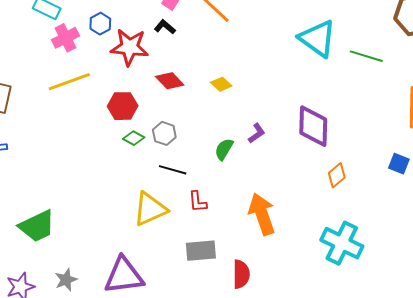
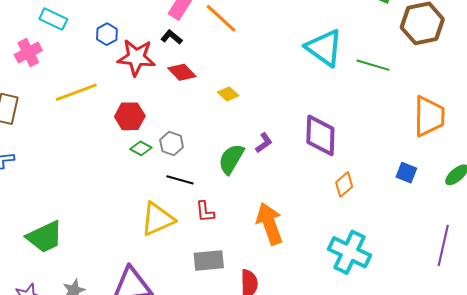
pink cross: (65, 38) -> (28, 53), moved
red diamond: (170, 81) -> (182, 72), moved
green semicircle: (224, 149) -> (231, 159), size x1.4

